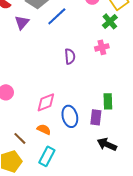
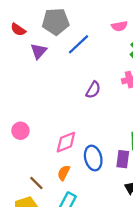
purple semicircle: (70, 56) -> (93, 90), turned 35
orange semicircle: (44, 129) -> (64, 173), turned -88

